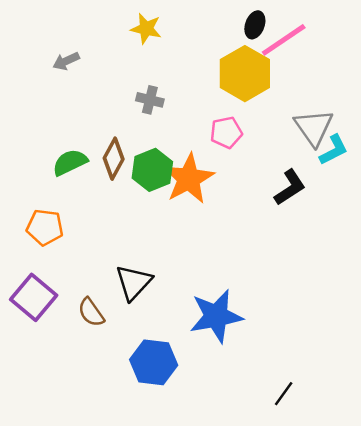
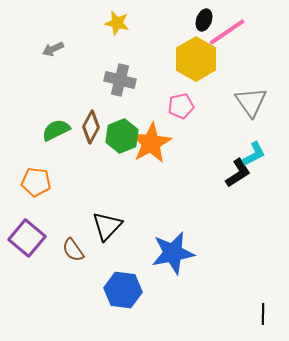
gray cross: (150, 100) -> (120, 80), size x1.4
cyan L-shape: (334, 150) -> (254, 154), moved
black L-shape: (290, 187) -> (238, 173), moved
black line: (284, 394) -> (263, 314), moved, turned -35

